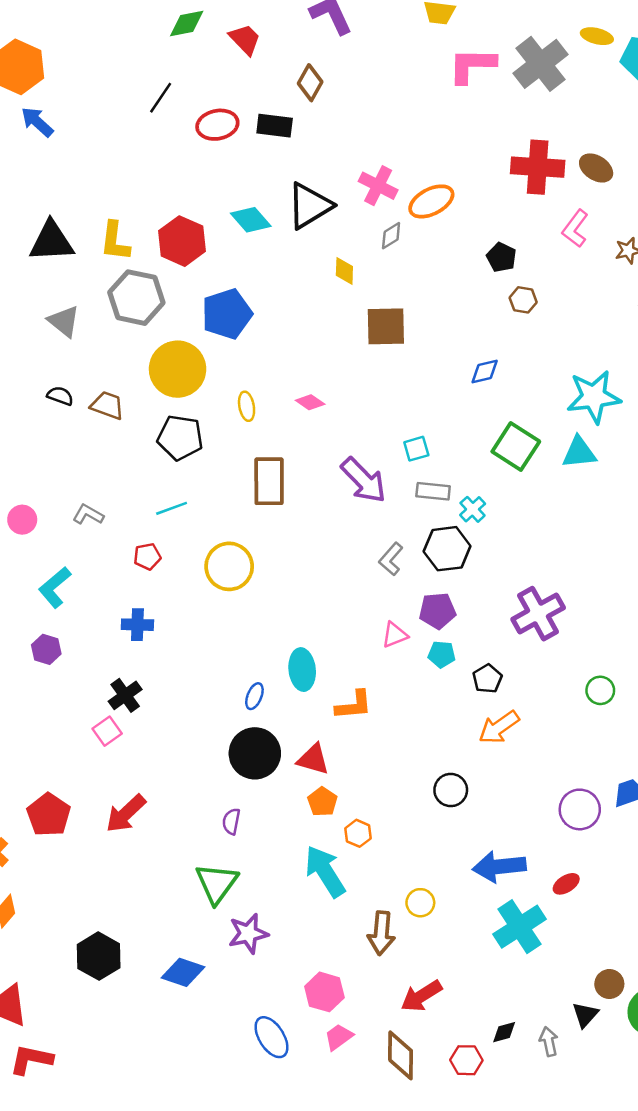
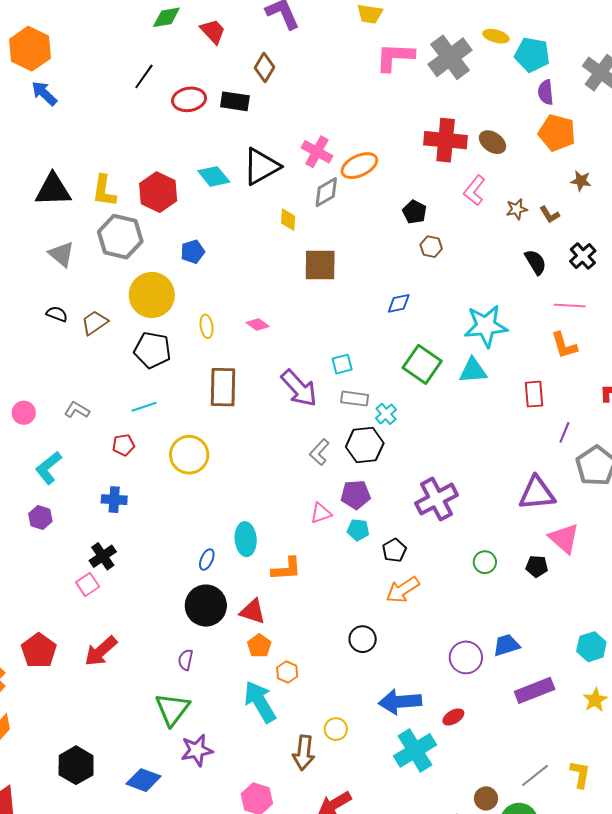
gray diamond: (391, 236) -> (326, 192), size x1.4
blue pentagon: (227, 314) -> (193, 252), size x0.6
brown trapezoid: (107, 405) -> (95, 323), turned -56

